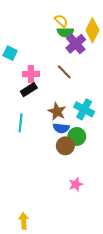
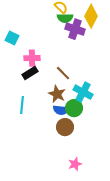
purple cross: (76, 44) -> (75, 29), turned -30
brown line: (64, 72) -> (63, 73), moved
green circle: (77, 136) -> (74, 108), moved

